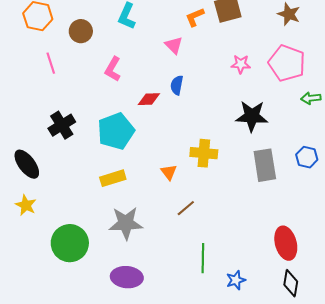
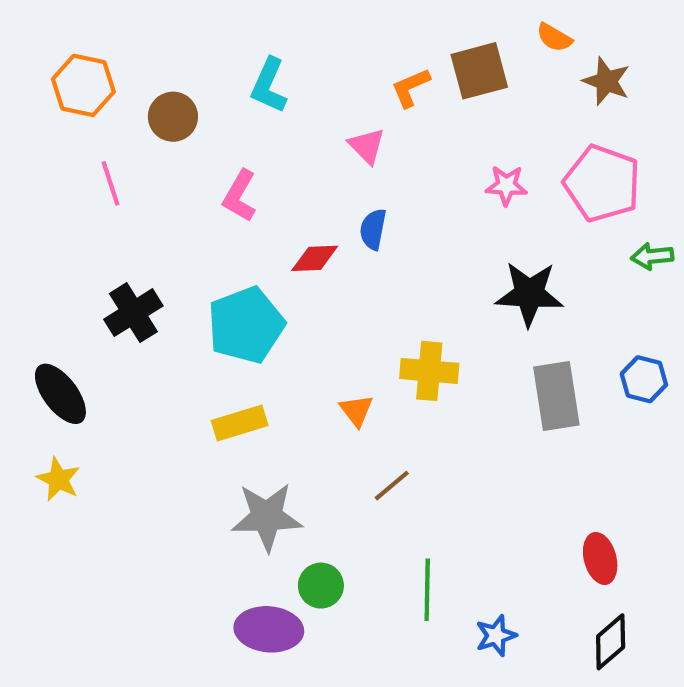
green circle: (70, 243) -> (321, 586), moved, size x0.6
red ellipse: (286, 243) -> (600, 558), size x0.7
black diamond: (291, 283) -> (611, 642), turned 40

